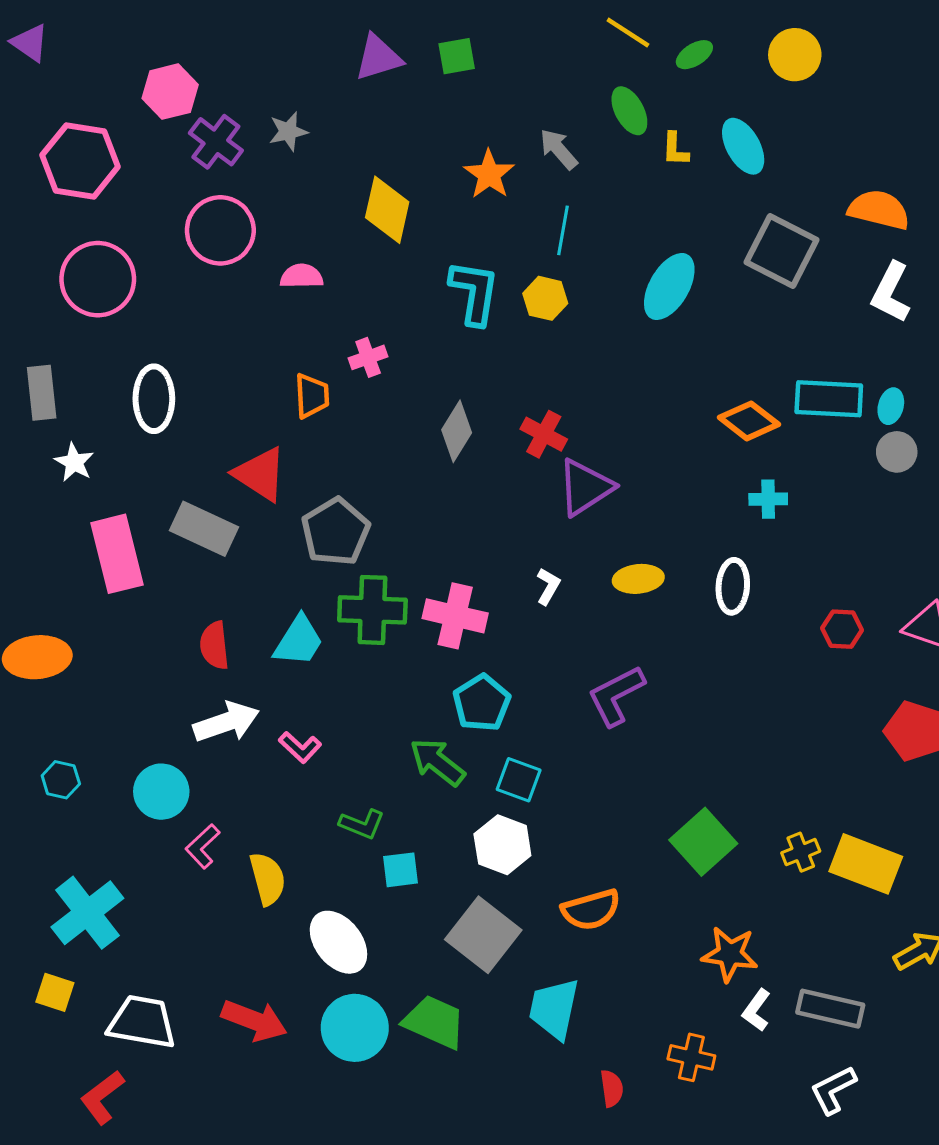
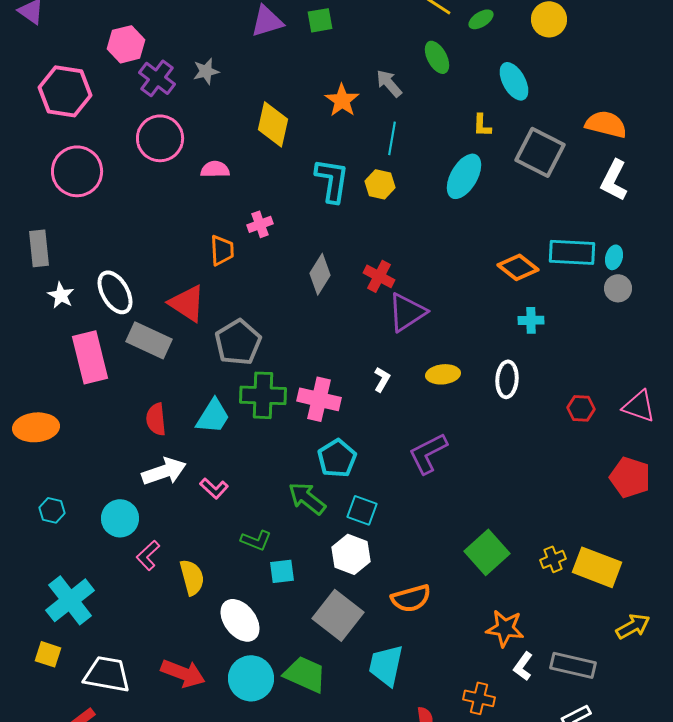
yellow L-shape: (675, 149) -> (482, 125), moved
white ellipse: (154, 399) -> (115, 292), moved, turned -30

